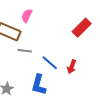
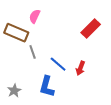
gray line: (25, 51) -> (33, 52), turned 64

